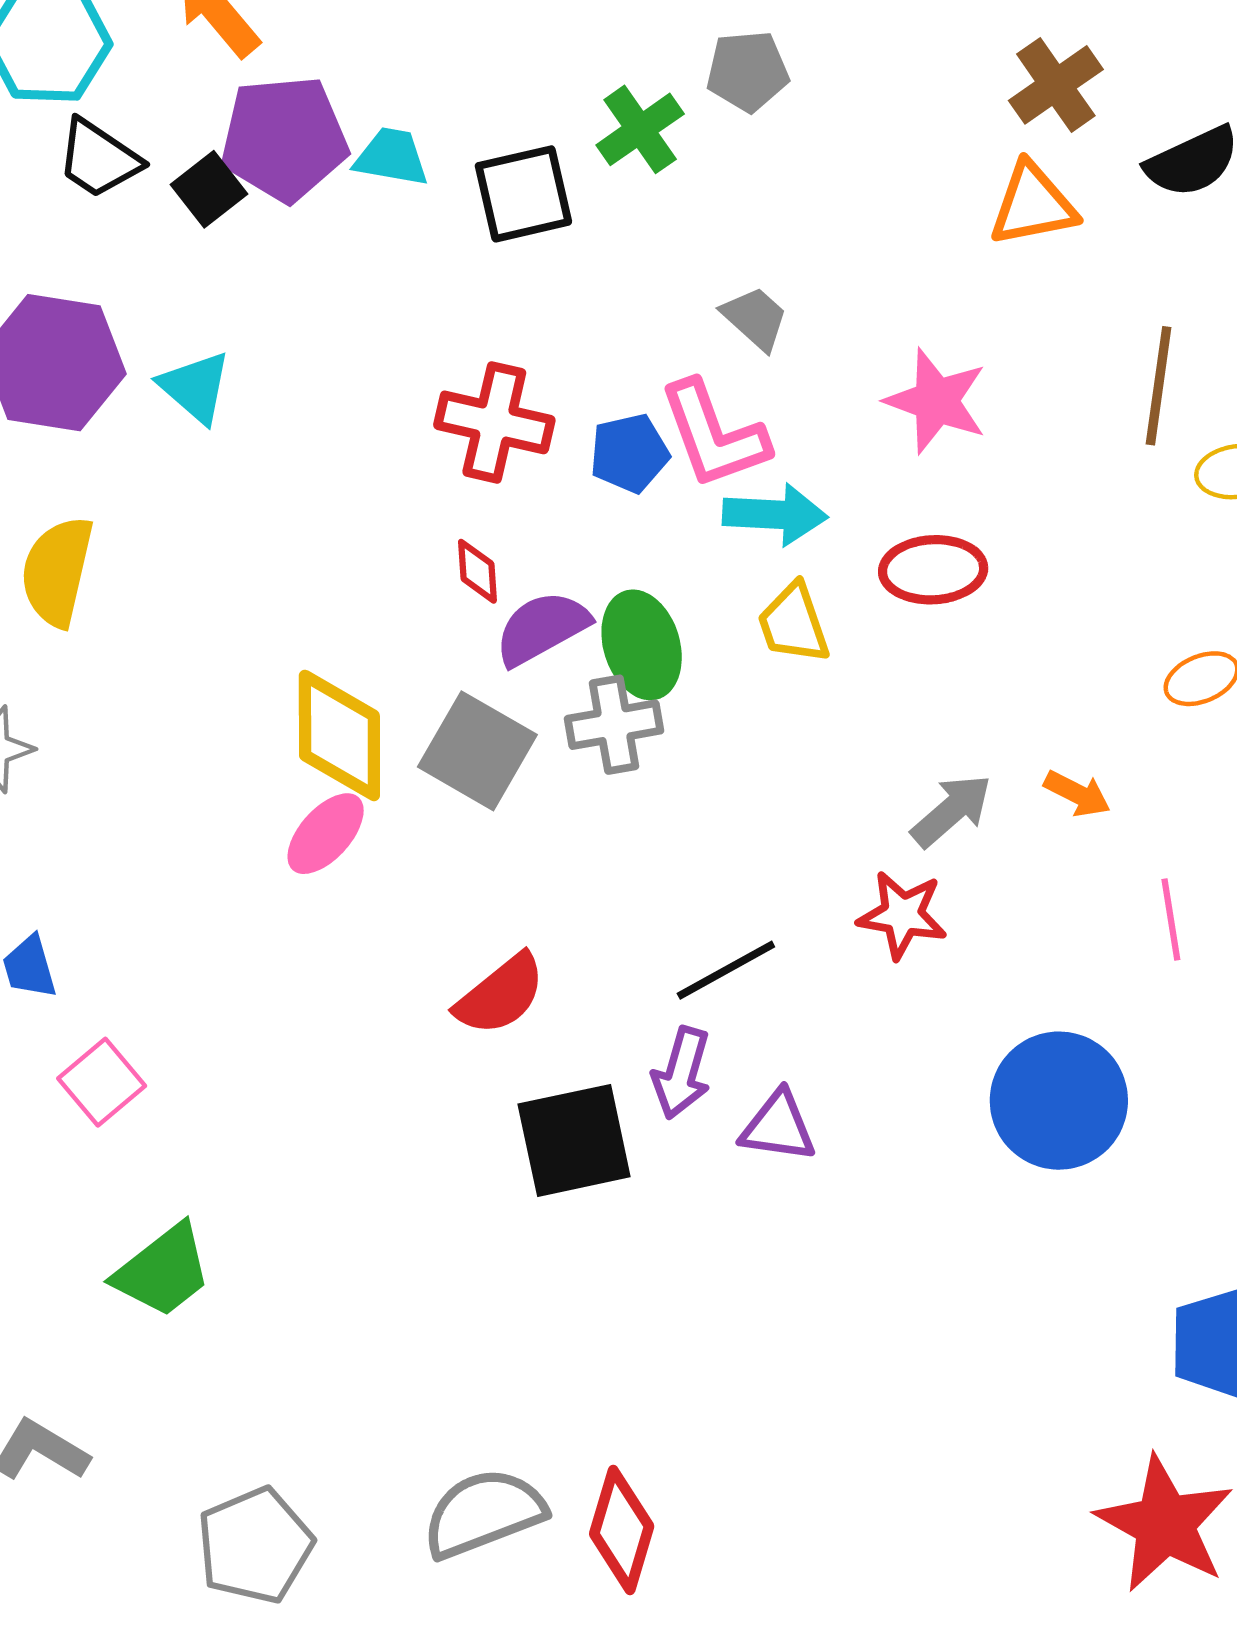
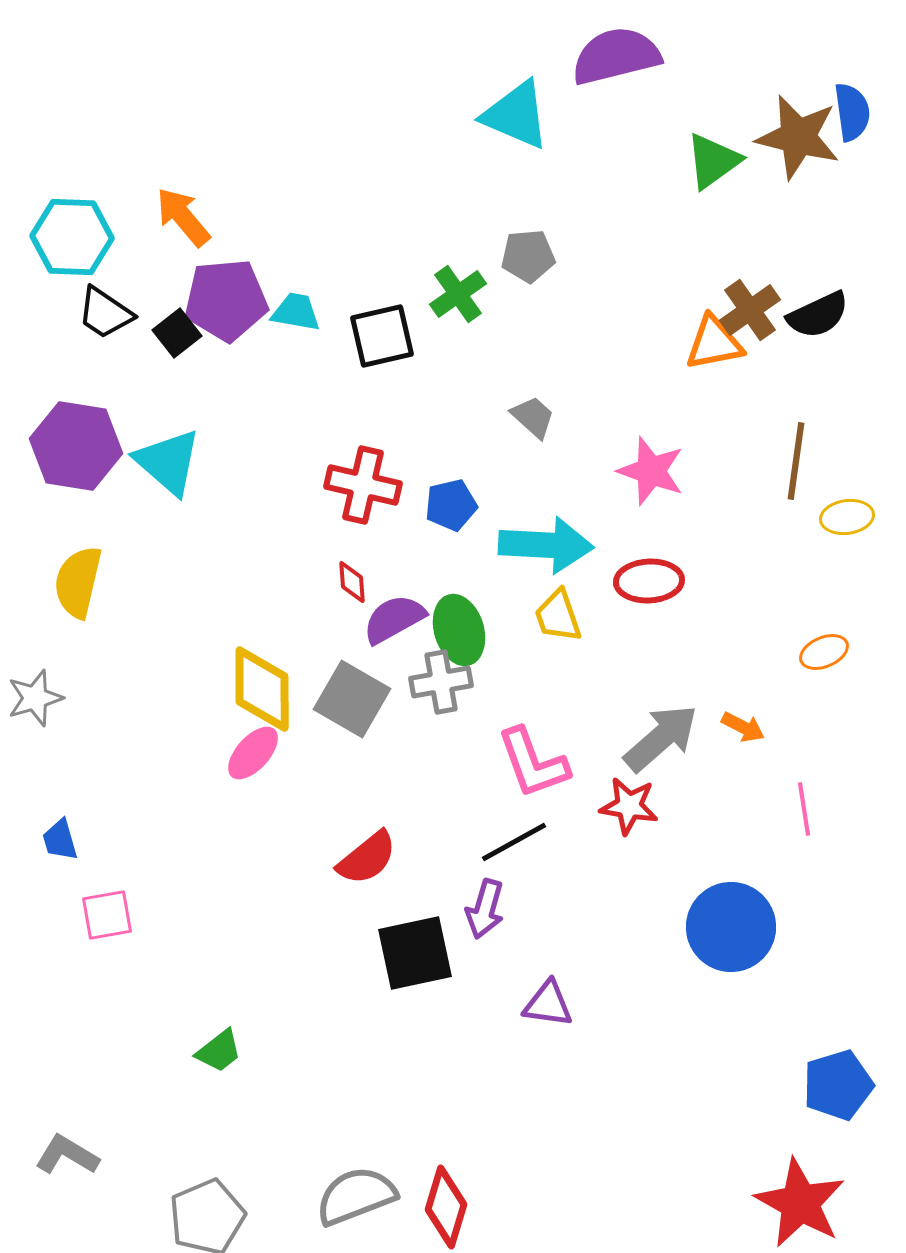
brown cross: (1056, 85) -> (750, 310), moved
cyan triangle: (195, 387) -> (168, 462), size x1.4
pink L-shape: (714, 435) -> (533, 763), moved
cyan arrow: (775, 515) -> (546, 545), size x1.4
gray arrow: (951, 811) -> (661, 738), size x1.4
pink square: (102, 1082) -> (107, 915), turned 30
purple triangle: (778, 1127) -> (548, 1004), moved
green trapezoid: (163, 1271) -> (219, 1051), moved, size x0.7

